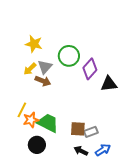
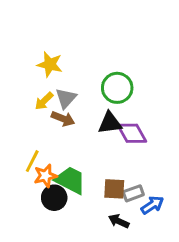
green circle: (69, 56) -> (117, 88), moved
purple diamond: (90, 69) -> (132, 133), moved, turned -70
black triangle: (109, 84) -> (110, 123), moved
black circle: (37, 145) -> (54, 198), moved
blue arrow: (103, 150) -> (152, 205), moved

